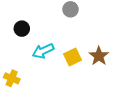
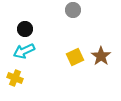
cyan arrow: (43, 51) -> (24, 51), moved

